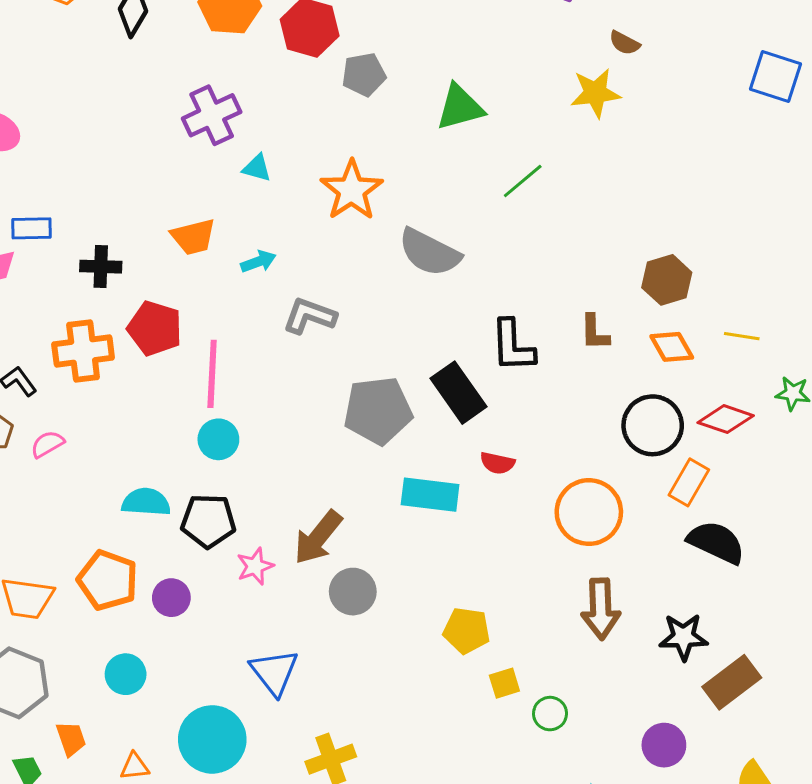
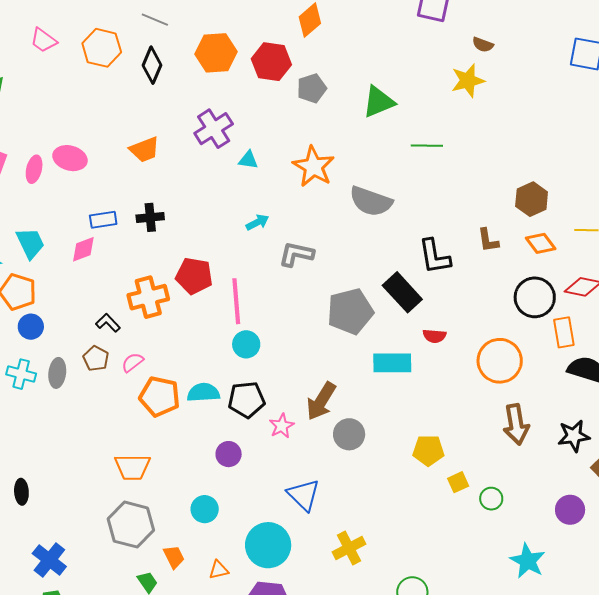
green line: (523, 181) -> (427, 146), turned 48
orange trapezoid: (193, 237) -> (145, 150), moved
black cross: (101, 267) -> (150, 217), moved
orange rectangle: (689, 482) -> (564, 332), turned -32
orange pentagon: (108, 580) -> (160, 396), moved

